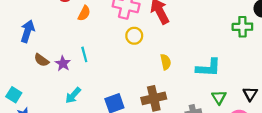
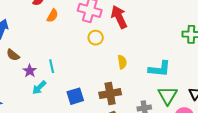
cyan line: (84, 54) -> (52, 66), moved
purple star: (63, 63) -> (30, 71), moved
green triangle: (219, 97) -> (168, 95), size x1.5

